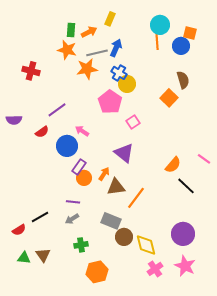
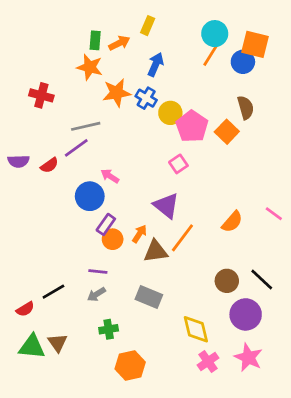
orange square: (190, 33) -> (255, 44), size x1.5
orange line: (157, 41) -> (211, 55), turned 36
gray line: (97, 53) -> (86, 126), moved
blue cross: (119, 73) -> (146, 98), moved
pink pentagon: (110, 102) -> (192, 126), moved
red semicircle: (42, 132) -> (49, 165), moved
black line: (186, 186) -> (262, 280), moved
orange line: (136, 198) -> (182, 238), moved
brown circle: (124, 237) -> (227, 281), moved
green triangle: (24, 258) -> (32, 347), size x1.5

